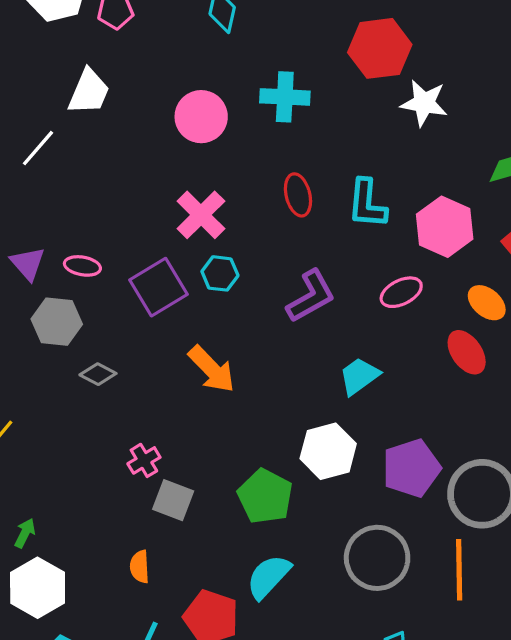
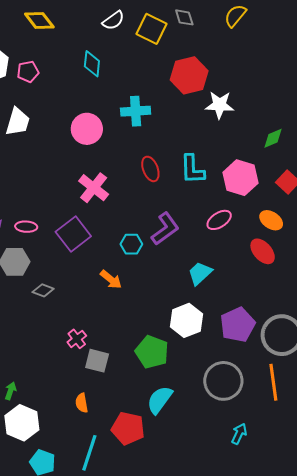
cyan hexagon: (220, 273) -> (131, 244), moved
orange arrow: (212, 369) -> (111, 279), size x0.7

